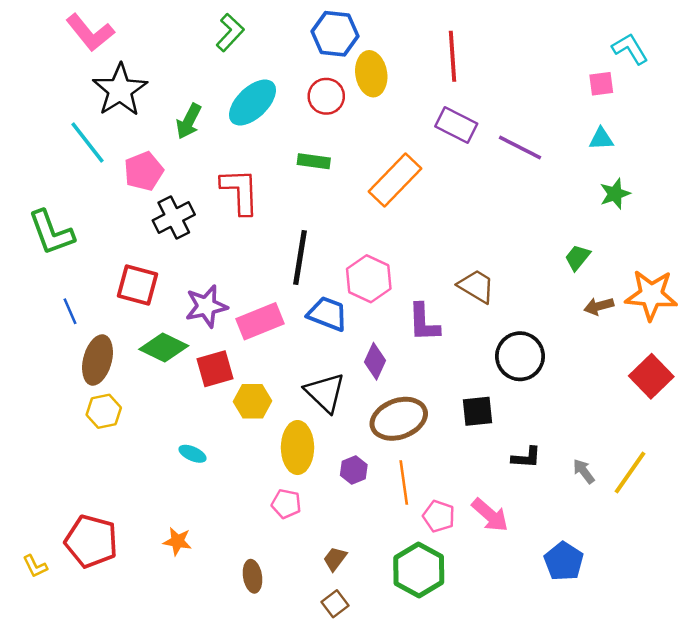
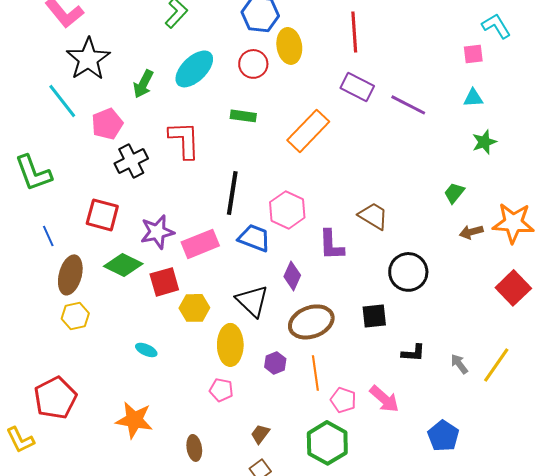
red pentagon: (91, 541) -> (55, 398), moved, turned 30
orange star: (178, 541) -> (134, 420), size x1.6
yellow L-shape: (35, 566) -> (20, 440), size x1.4

